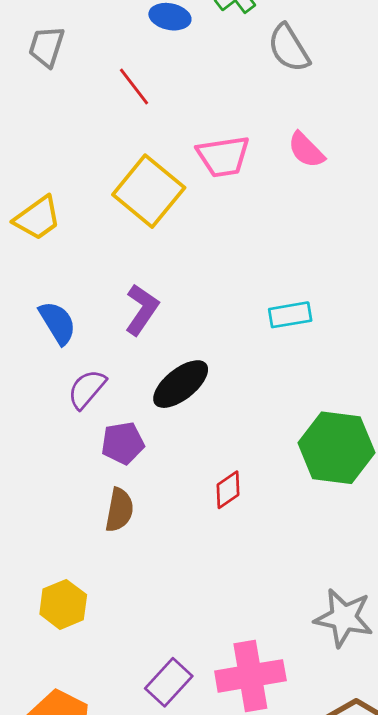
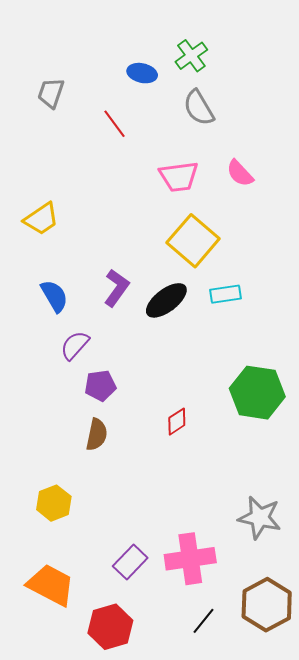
gray semicircle: (289, 48) -> (199, 108), moved
yellow square: (149, 191) -> (193, 241), moved
black ellipse: (181, 384) -> (166, 300), moved

